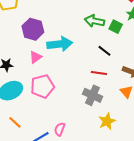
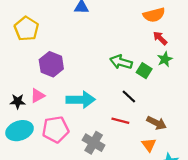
cyan arrow: (60, 44) -> (81, 100), moved
pink triangle: (36, 57) -> (38, 96), moved
gray cross: (93, 95) -> (94, 143), moved

